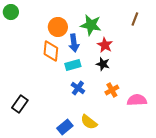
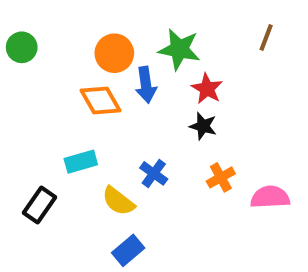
green circle: (11, 12) -> (22, 47), moved
orange diamond: (51, 51) -> (101, 101), turned -35
cyan rectangle: (73, 65) -> (81, 162), moved
yellow semicircle: (89, 122) -> (118, 201), moved

